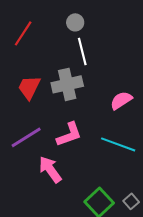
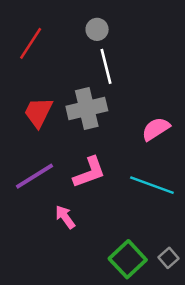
pink arrow: (50, 169) -> (65, 217), size x0.7

